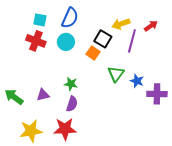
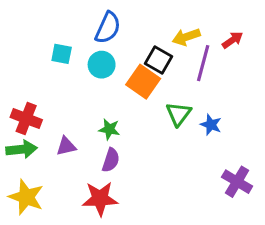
cyan square: (40, 20) -> (62, 54), moved
red cross: (36, 41) -> (26, 119), moved
orange square: (93, 53) -> (143, 82), size x1.5
purple cross: (157, 94) -> (237, 182), moved, turned 30
green arrow: (14, 97) -> (22, 149), turned 138
yellow star: (31, 131) -> (26, 197), moved, turned 30

